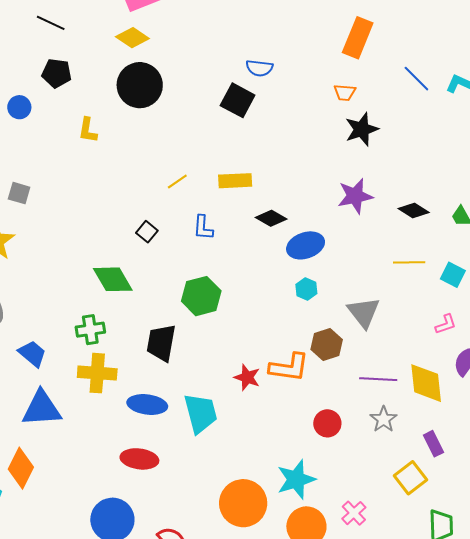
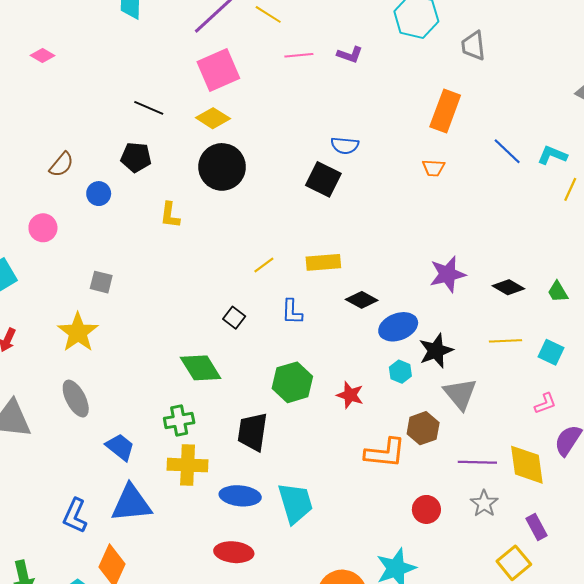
black line: (51, 23) -> (149, 108), moved
black star: (362, 129) -> (436, 351), moved
red star: (247, 377) -> (350, 395), moved

